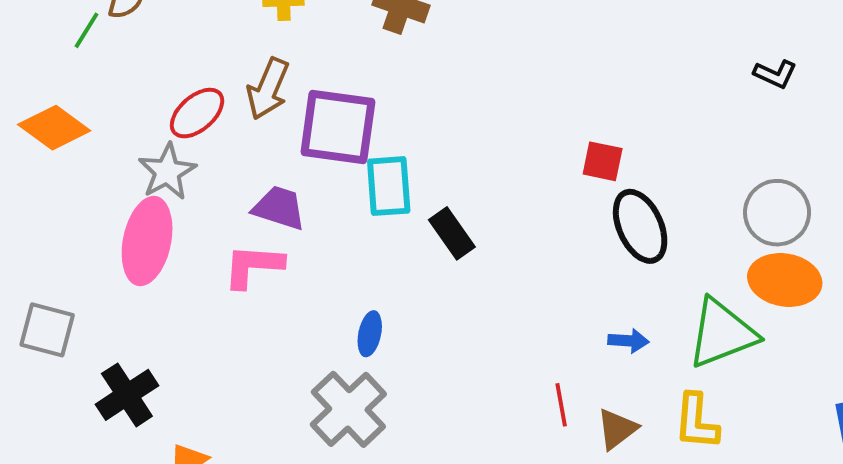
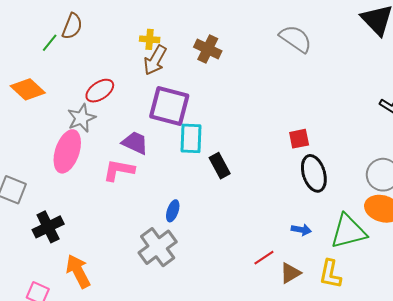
brown arrow: (268, 89) -> (155, 60), moved
red square: (603, 161) -> (299, 139), turned -30
red line: (561, 405) -> (264, 258), turned 60

